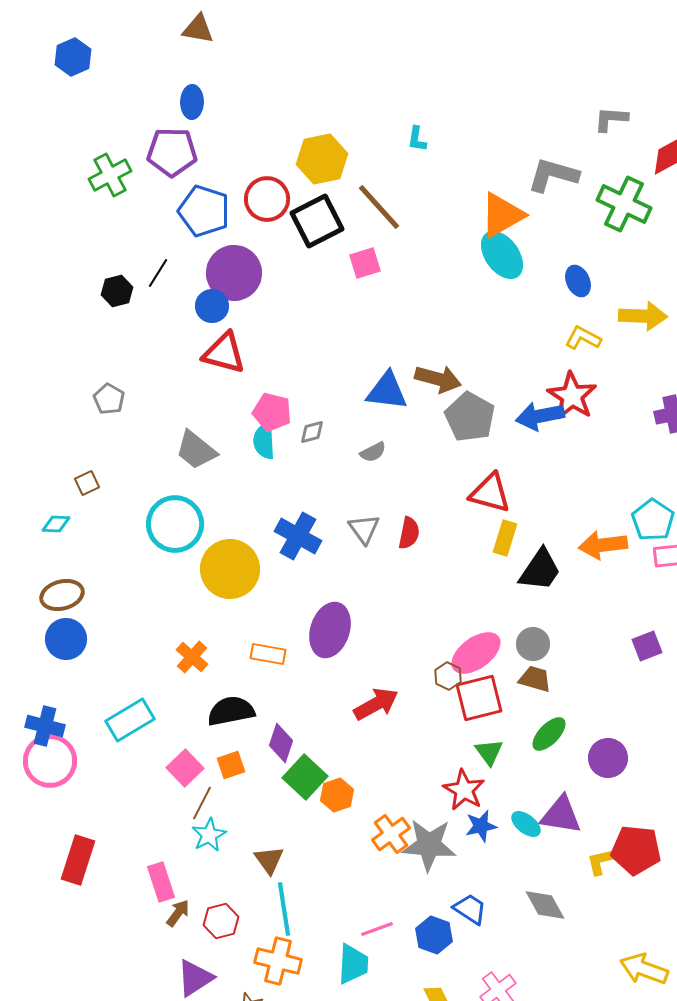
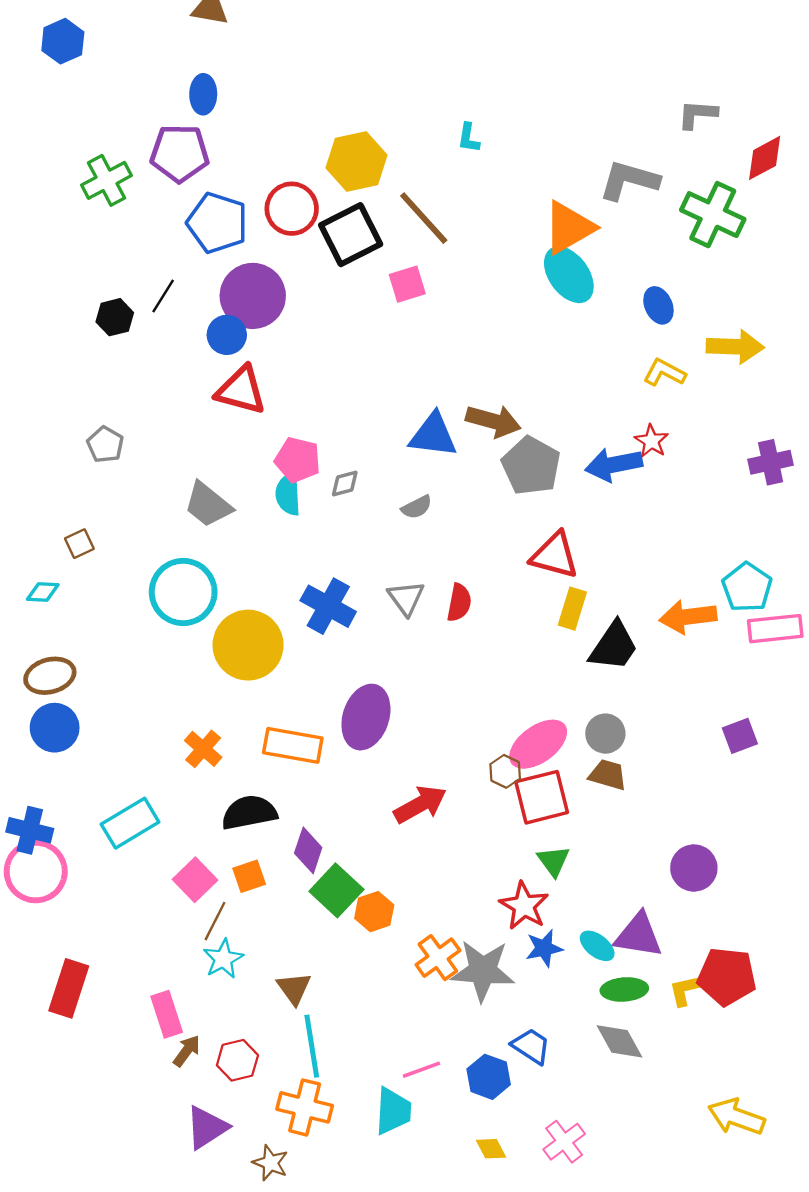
red star: (572, 396) -> (651, 441), size x0.6
orange rectangle: (268, 654) -> (293, 745), size x1.4
green ellipse: (549, 734) -> (624, 989), moved, turned 42

